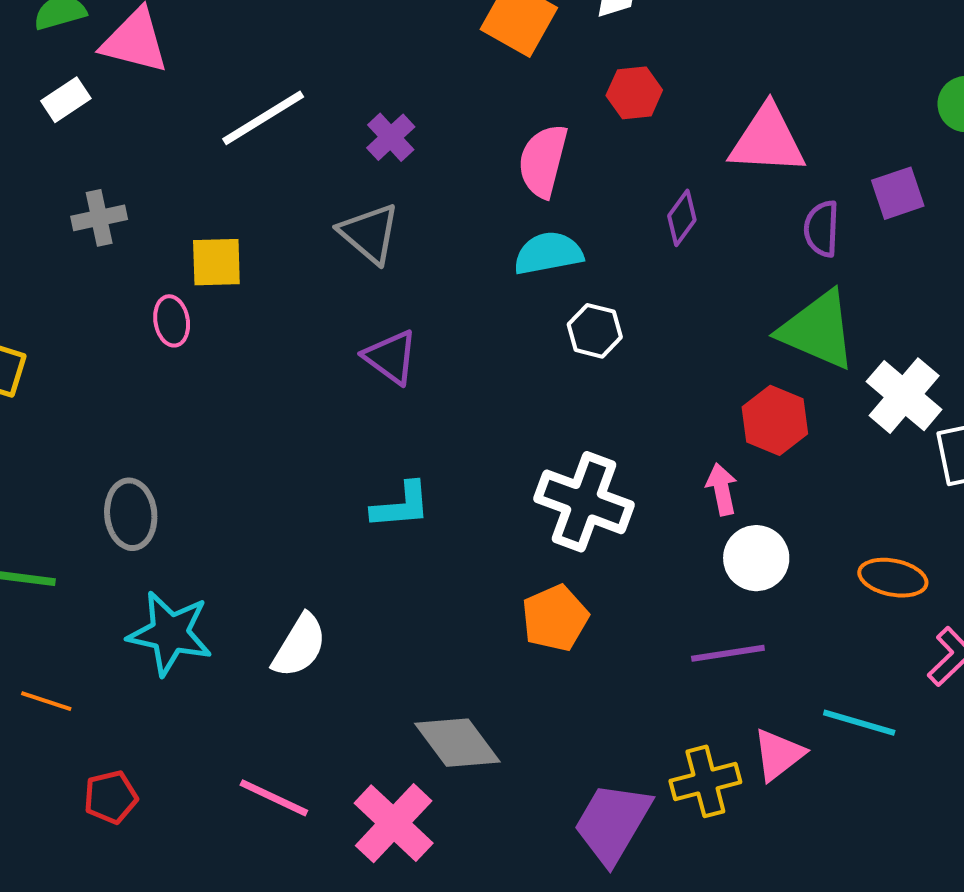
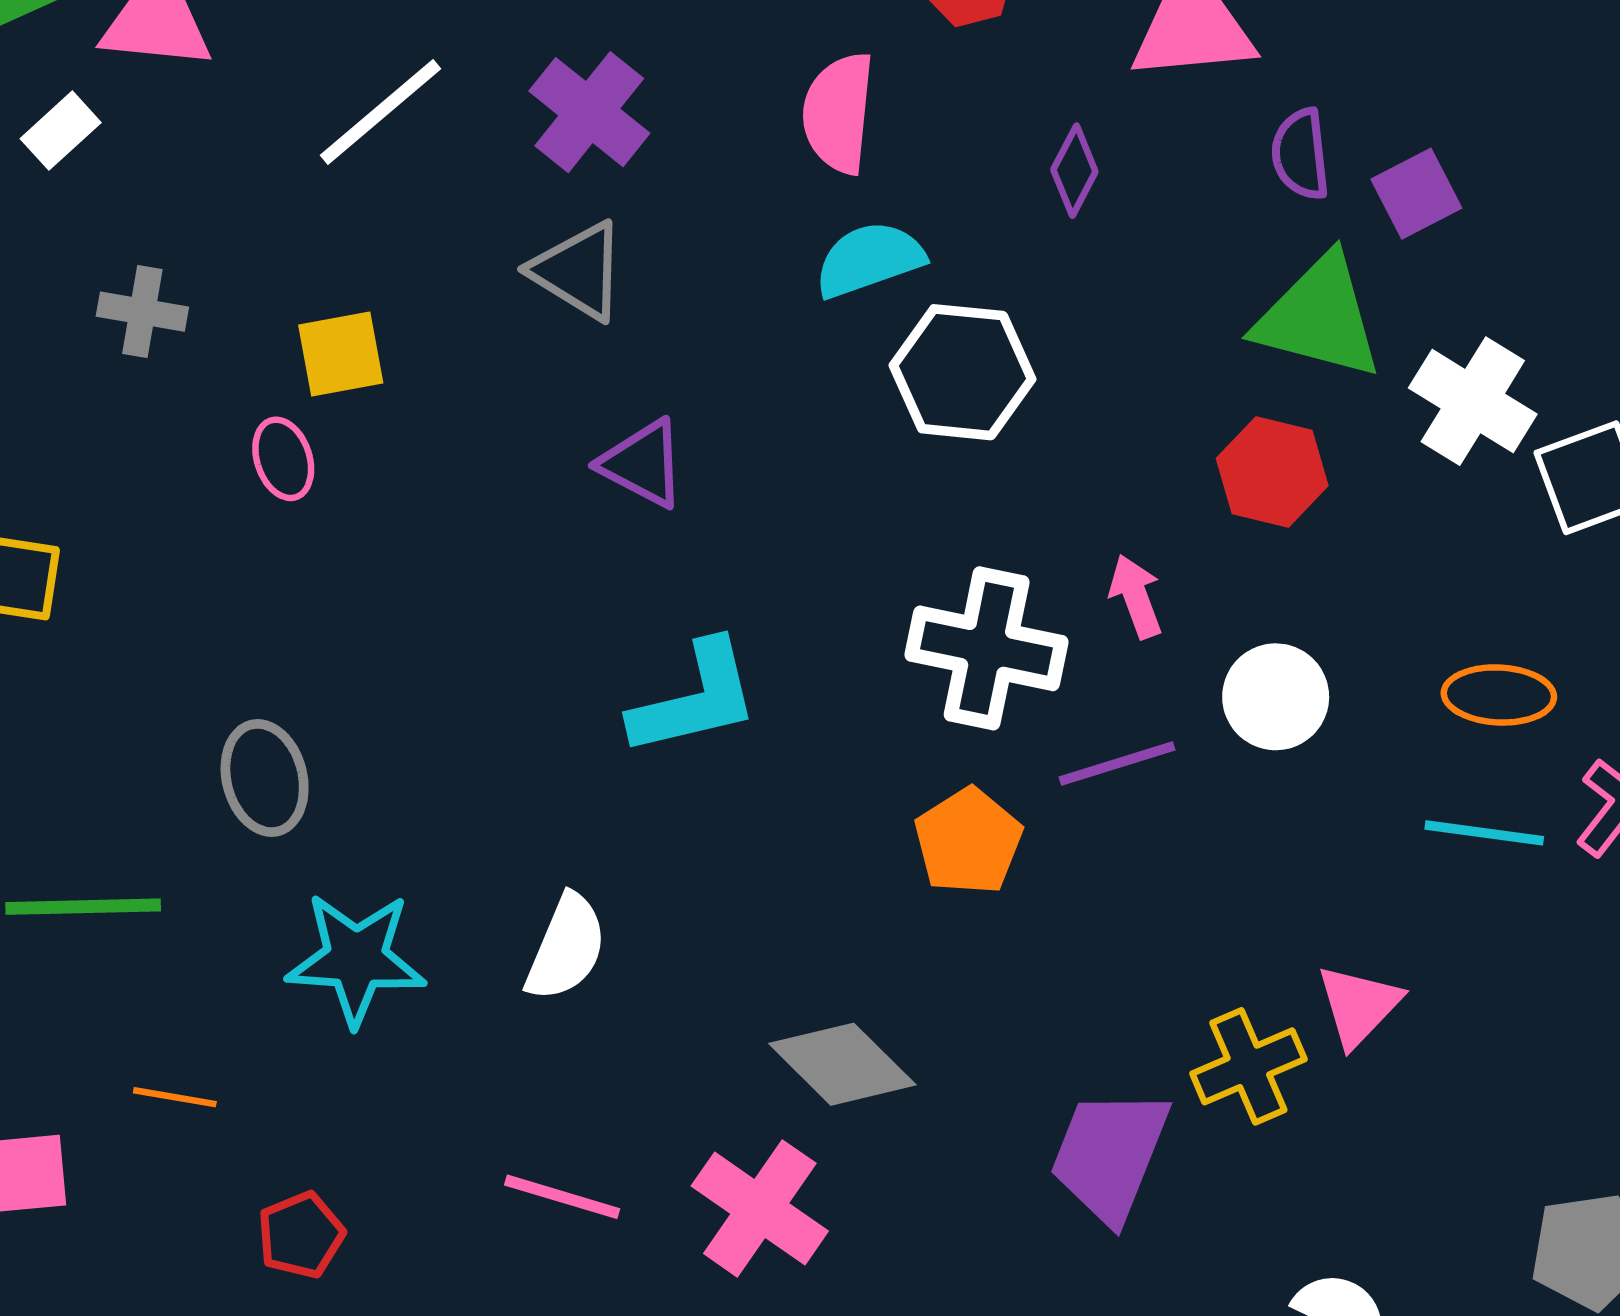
purple cross: (391, 137) -> (589, 112), size x1.5
purple square: (898, 193) -> (1416, 194), moved
gray cross: (99, 218) -> (142, 312), turned 30
white hexagon: (595, 331) -> (962, 372), size x1.6
pink arrow: (722, 489) -> (1136, 596), moved
cyan L-shape: (401, 506) -> (695, 699), size x1.4
purple line: (728, 653) -> (1117, 764), moved
cyan line: (859, 723) -> (1484, 833), moved

